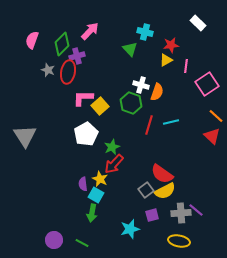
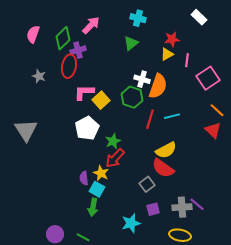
cyan cross: (145, 32) -> (138, 18), moved
green triangle: (130, 49) -> (131, 43), turned 35
gray star: (48, 70) -> (39, 76), moved
orange semicircle: (157, 92) -> (158, 86), size x1.4
yellow semicircle: (165, 191) -> (166, 150), moved

